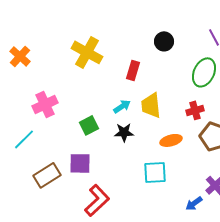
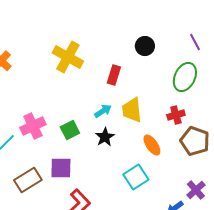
pink cross: (45, 104) -> (33, 126), moved
black star: (124, 132) -> (105, 137), turned -30
orange ellipse: (171, 140) -> (152, 145), turned 70
cyan square: (155, 172) -> (136, 177), turned -30

